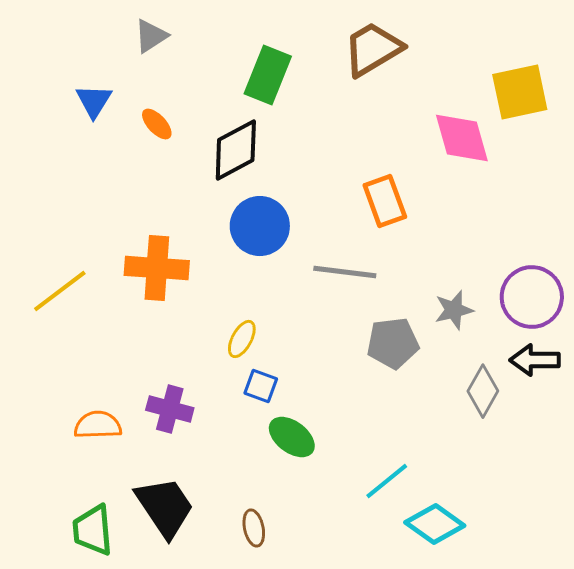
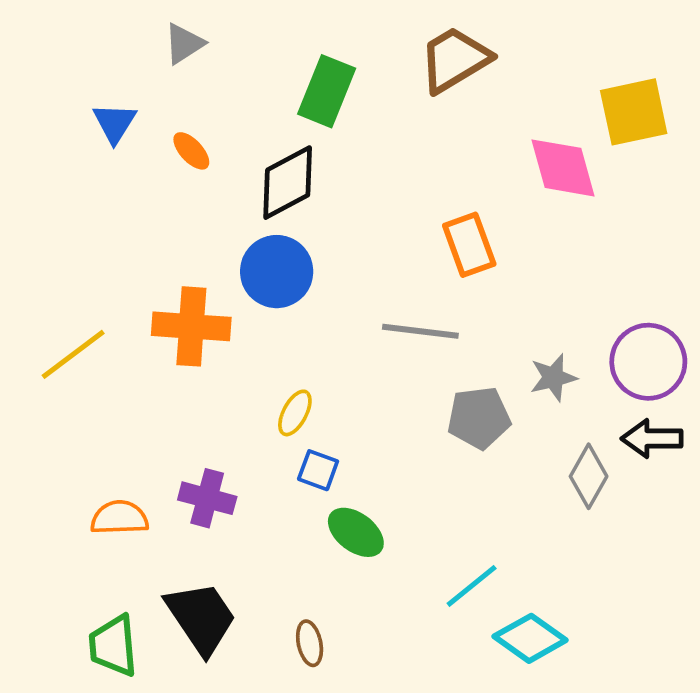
blue circle: (260, 226) -> (277, 272), moved

